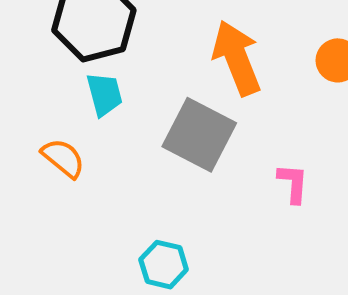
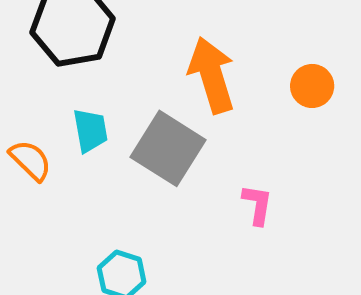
cyan trapezoid: (105, 94) -> (90, 130), moved

